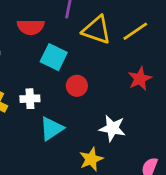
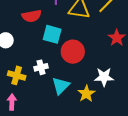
red circle: (77, 86) -> (73, 52), size x1.5
yellow star: (91, 159) -> (86, 94), moved

